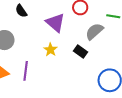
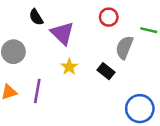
purple triangle: (55, 23) -> (62, 33), moved
gray semicircle: (94, 31) -> (124, 47), turned -30

